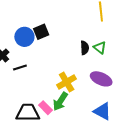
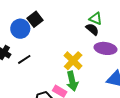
black semicircle: (85, 48) -> (92, 29), moved, turned -32
green arrow: (60, 101) -> (72, 81), turned -30

